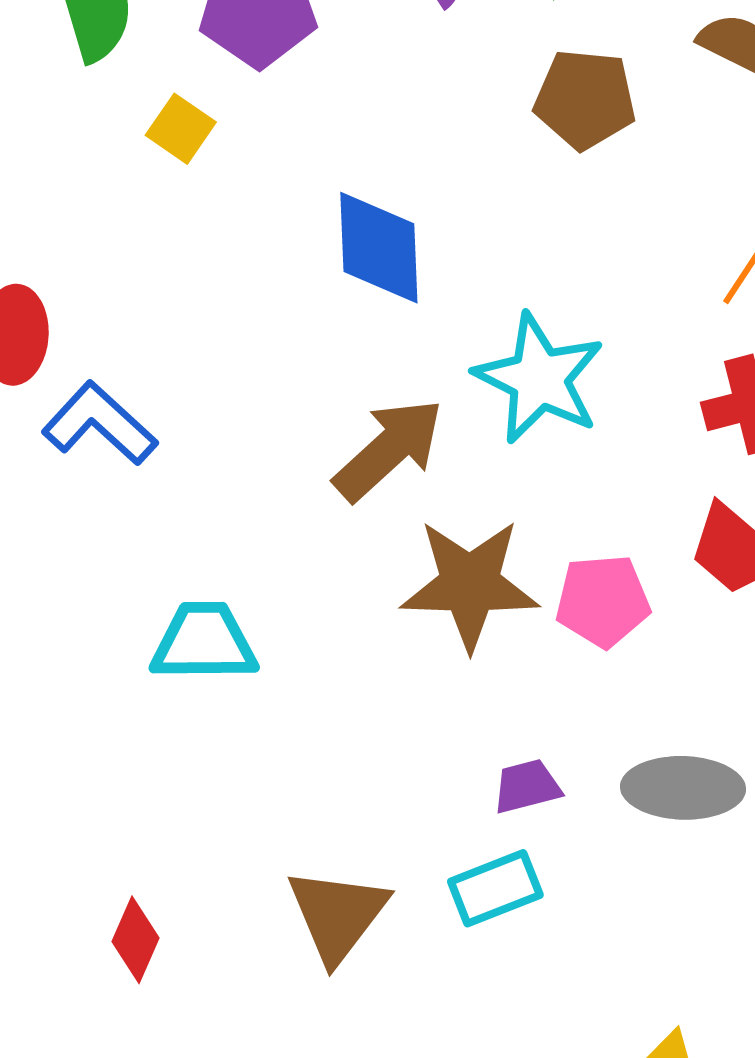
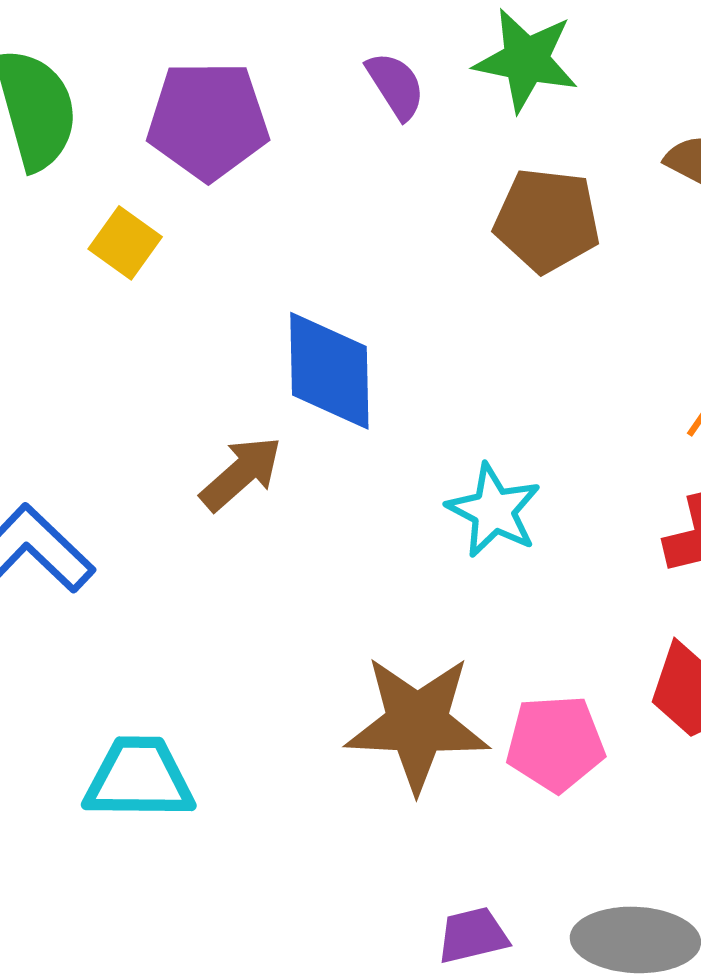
cyan star: (539, 379) -> (494, 511), size x0.7
brown arrow: (389, 450) -> (241, 473), moved, size x0.7

